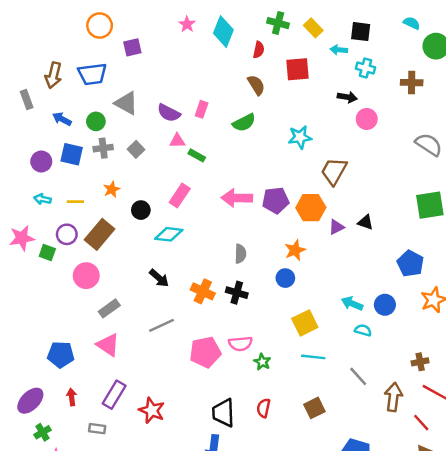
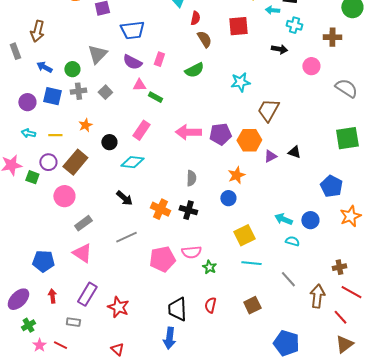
red semicircle: (259, 50) -> (195, 18), moved
blue trapezoid: (92, 74) -> (132, 30), moved
gray triangle: (126, 103) -> (97, 54), turned 45
pink circle: (367, 119) -> (311, 66), moved

